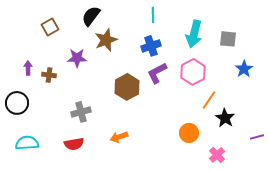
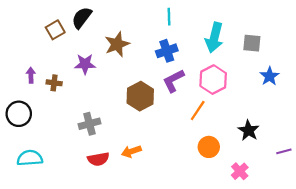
black semicircle: (91, 16) -> (82, 18), moved
orange line: (209, 100) -> (198, 110), moved
red semicircle: (74, 144) -> (98, 159), moved

